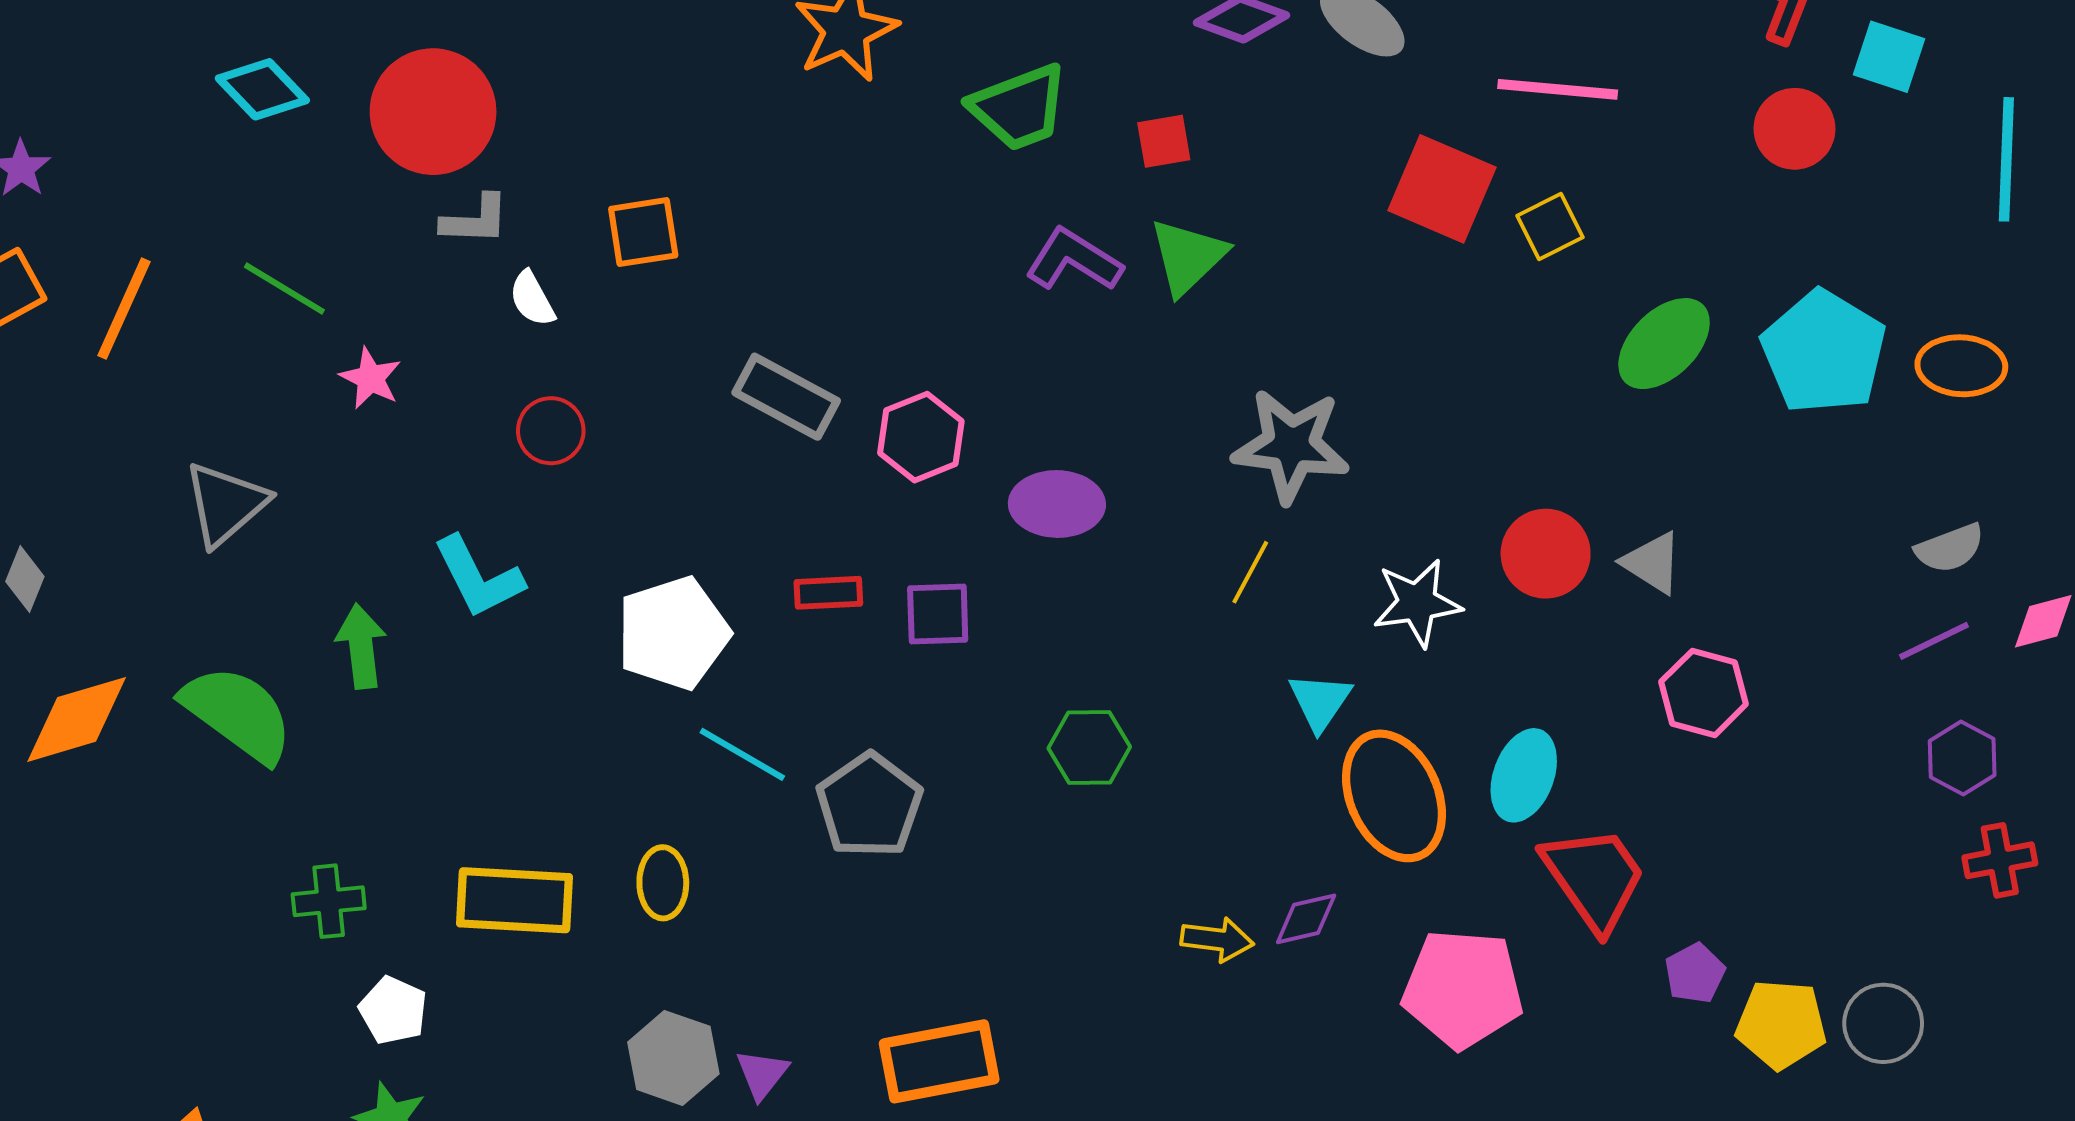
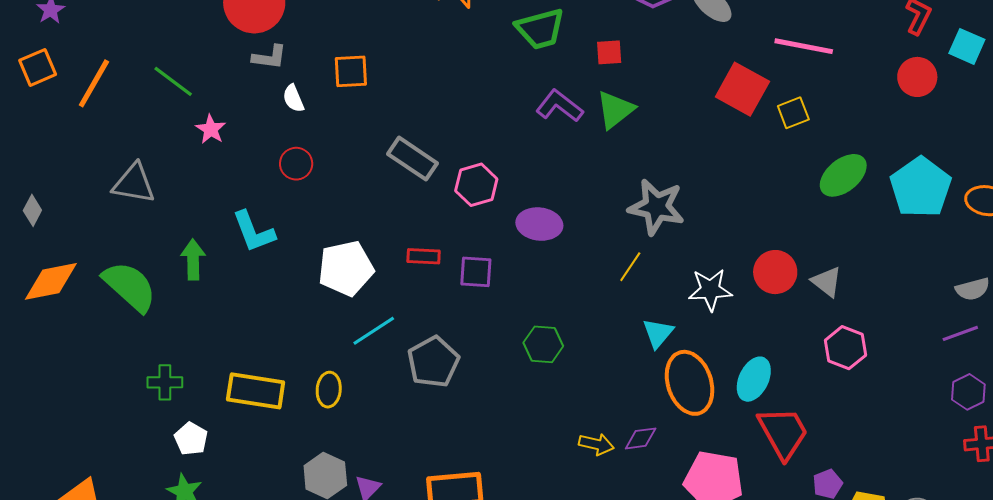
gray triangle: (225, 504) -> (134, 183), turned 45
cyan line: (742, 754) -> (374, 331), turned -69

